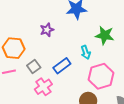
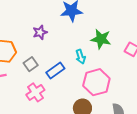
gray square: (34, 67) -> (31, 64), moved

